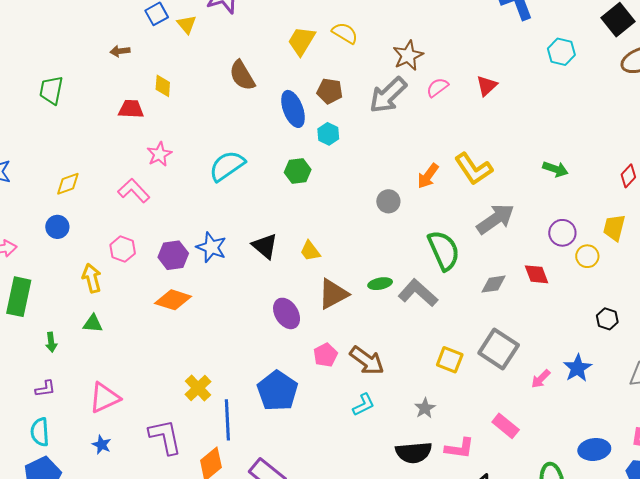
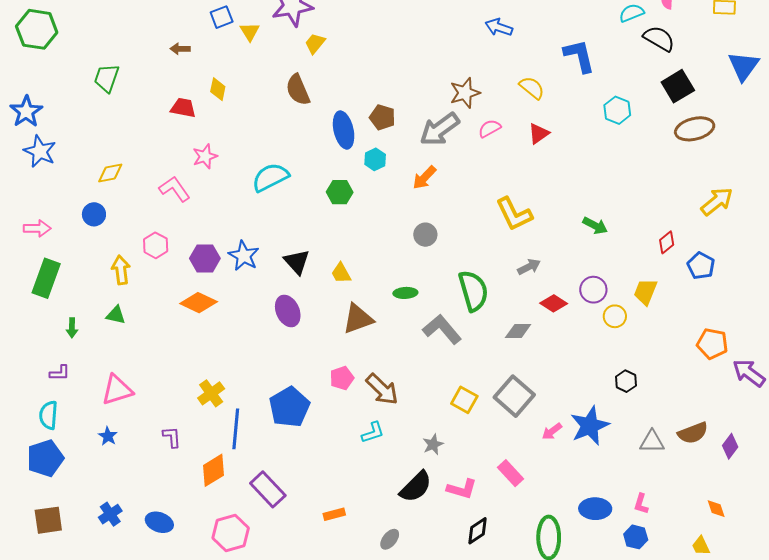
yellow semicircle: (345, 33) -> (532, 88), moved
yellow trapezoid: (302, 41) -> (315, 43), moved, size x0.7
orange arrow: (428, 176) -> (424, 178), moved
gray arrow: (495, 219) -> (529, 267), size x0.6
red diamond: (537, 274) -> (554, 303), moved, turned -44
green ellipse: (380, 284) -> (405, 293), moved
purple ellipse: (287, 313) -> (288, 311), moved
blue star: (578, 368) -> (590, 426), size x1.4
purple L-shape: (165, 437) -> (172, 437), size x0.6
black semicircle: (414, 452) -> (416, 487), turned -48

